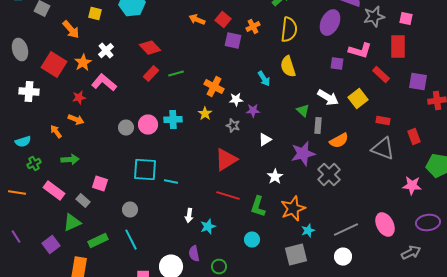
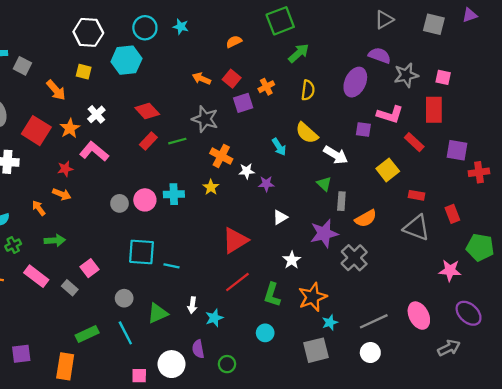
yellow semicircle: (289, 30) -> (308, 90), size x0.7
purple square: (233, 41) -> (243, 103), turned -30
yellow semicircle: (288, 67) -> (307, 133), turned -30
white arrow: (328, 98) -> (336, 155), moved
gray star: (233, 126) -> (205, 119), moved, size x1.6
pink square: (100, 184) -> (89, 268), turned 35
red line: (228, 196) -> (237, 282), turned -55
green triangle: (72, 223) -> (158, 313), moved
purple ellipse: (428, 223) -> (469, 313), turned 50
purple square: (51, 245) -> (21, 354), moved, turned 30

